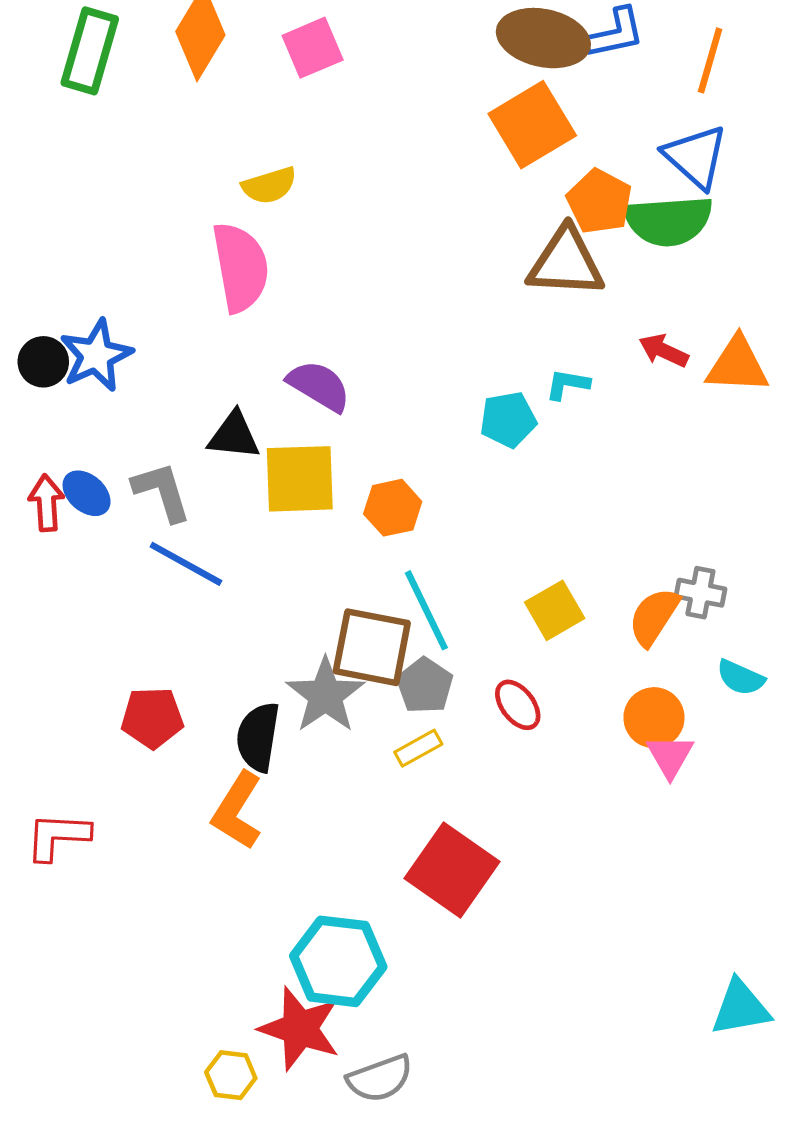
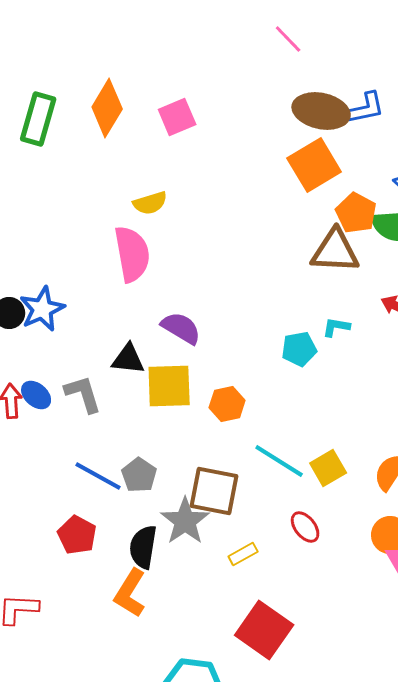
blue line: (186, 564) -> (98, 476), moved
cyan line: (426, 610) -> (279, 461), moved, turned -32
gray pentagon: (425, 686) -> (139, 475), moved
red pentagon: (152, 718) -> (77, 535), turned 30

